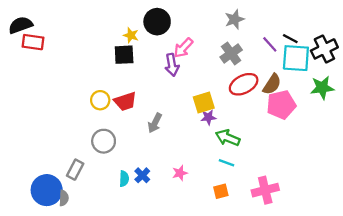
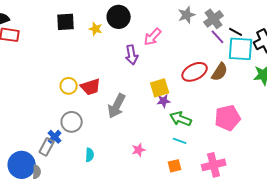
pink arrow: (183, 48) -> (153, 37), moved
gray cross: (231, 53) -> (214, 19), moved
black square: (124, 55) -> (66, 22), moved
pink pentagon: (281, 105) -> (228, 118), moved
gray arrow: (155, 123) -> (117, 106), size x1.4
blue cross: (142, 175) -> (55, 137), moved

